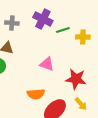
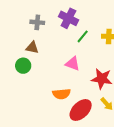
green line: (63, 30) -> (83, 36), moved, turned -32

